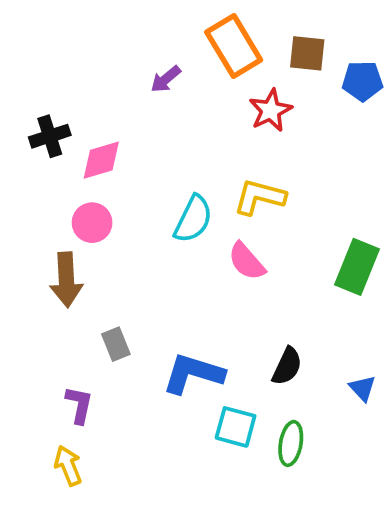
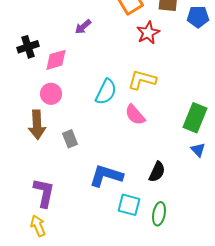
purple arrow: (166, 79) -> (83, 27), moved
gray rectangle: (116, 344) -> (70, 139), moved
blue triangle: (363, 388) -> (198, 150), moved
purple L-shape: (79, 405) -> (44, 193), size x1.4

